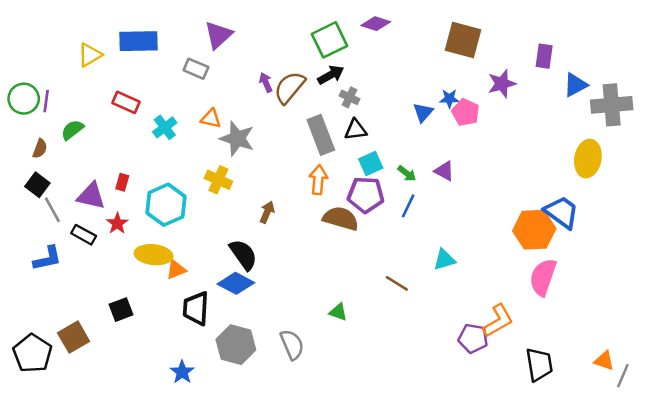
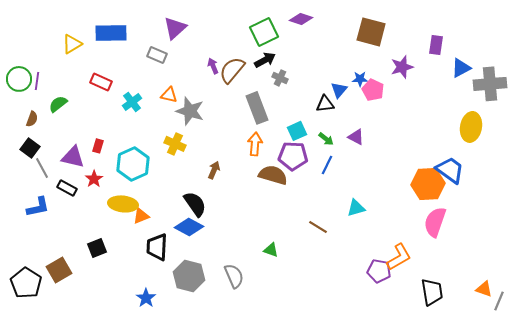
black triangle: (356, 130) -> (325, 104), moved

